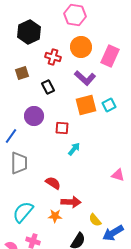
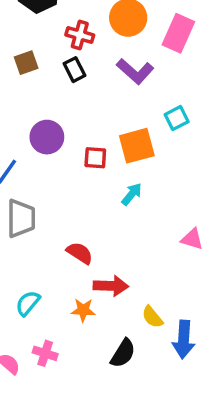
black rectangle: (48, 87) -> (75, 70), moved
orange square: (86, 105) -> (137, 146), moved
cyan arrow: (74, 149) -> (132, 194), moved
cyan semicircle: (23, 212) -> (28, 303), size x0.7
blue arrow: (113, 233) -> (184, 339), turned -55

